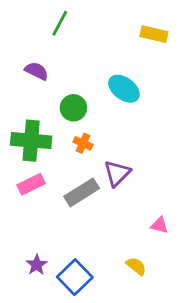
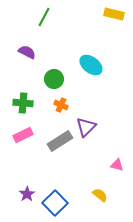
yellow rectangle: (154, 34) -> (114, 14), moved
green cross: (31, 141) -> (23, 103), size x0.7

